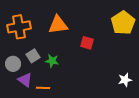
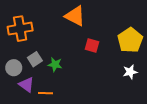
yellow pentagon: (123, 23) -> (130, 40), moved
orange triangle: (58, 25) -> (75, 16), moved, turned 35
white star: (125, 80) -> (130, 72), moved

